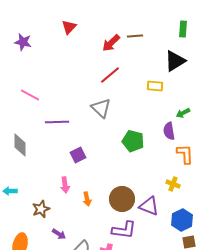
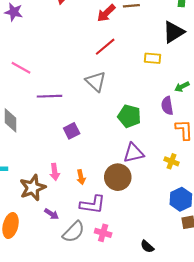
pink arrow: (65, 185) -> (55, 172), moved
purple triangle: (149, 206) -> (134, 153), moved, turned -35
brown star: (41, 209) -> (33, 188), size x1.4
purple L-shape: (124, 230) -> (93, 204), moved

